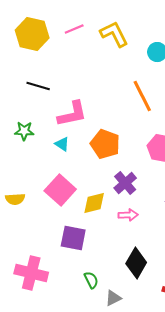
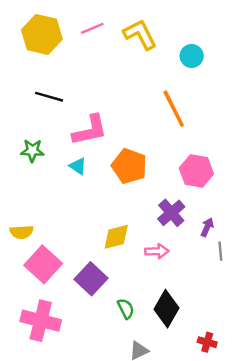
purple cross: (125, 183) -> (171, 213), moved
pink square: (60, 190) -> (43, 264), moved
purple square: (73, 238) -> (91, 279), turned 32
green semicircle: (91, 280) -> (126, 309), moved

